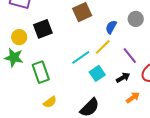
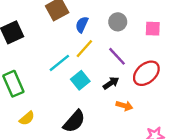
gray circle: (136, 19) -> (118, 22), moved
blue semicircle: (111, 27) -> (82, 25), moved
orange arrow: (133, 98) -> (124, 106), turned 56

